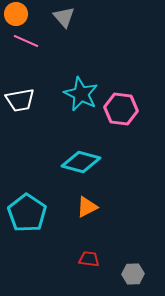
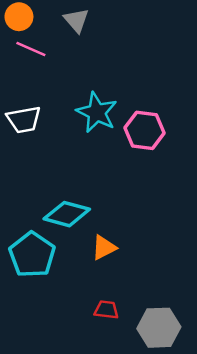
cyan diamond: (81, 162) -> (67, 214), moved
gray hexagon: (133, 274) -> (159, 328), size x1.6

